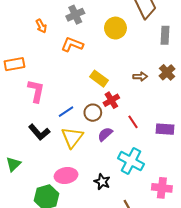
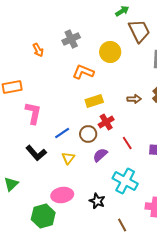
orange L-shape: (72, 45) -> (83, 72), moved
yellow rectangle: (99, 79) -> (94, 101), turned -54
yellow triangle: (72, 137) -> (68, 158), size x0.6

